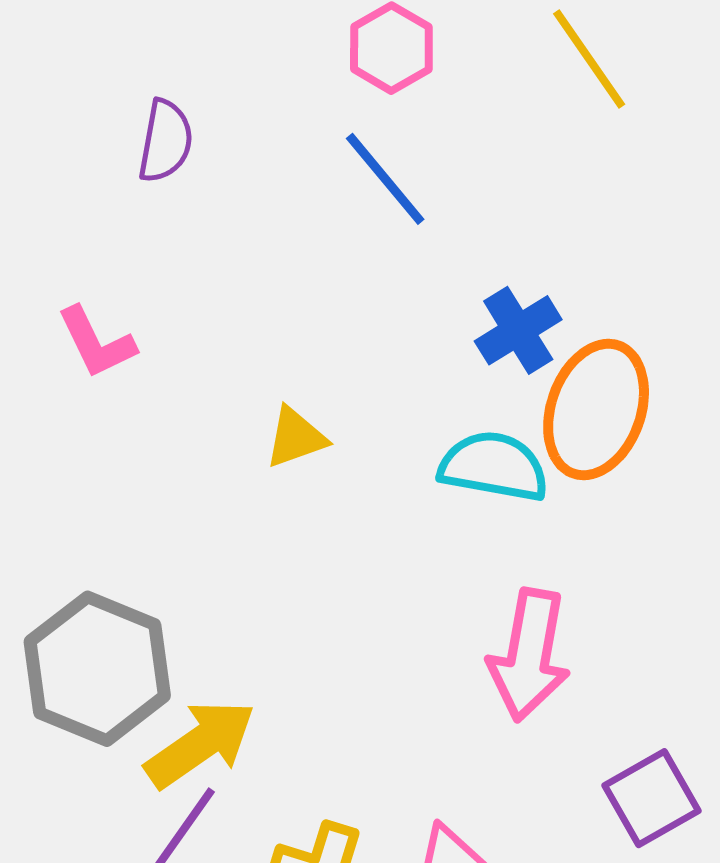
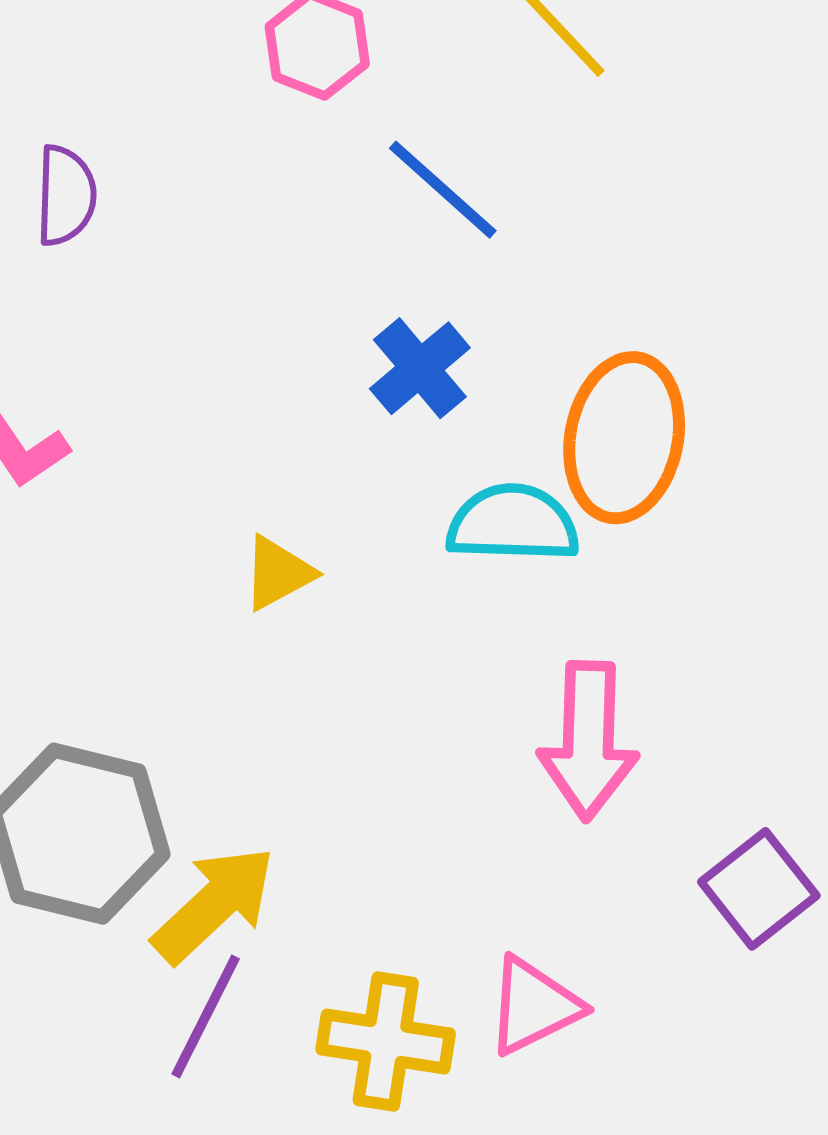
blue line: (385, 179) -> (443, 190), moved
blue cross: (518, 330) -> (420, 368), moved
yellow triangle: (296, 438) -> (278, 573), moved

